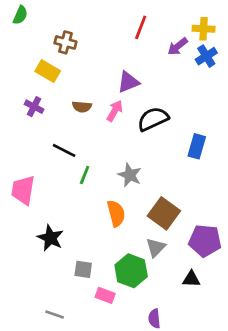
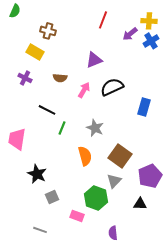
pink arrow: (115, 111) -> (84, 90), moved
purple pentagon: (205, 241) -> (150, 176), turned -30
gray square: (83, 269) -> (52, 197), moved, turned -32

